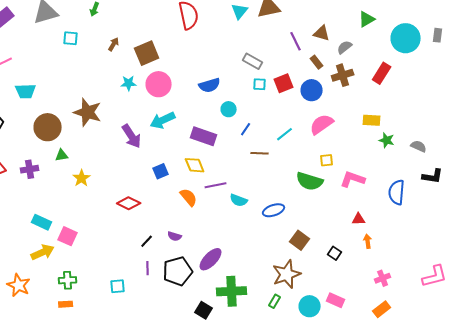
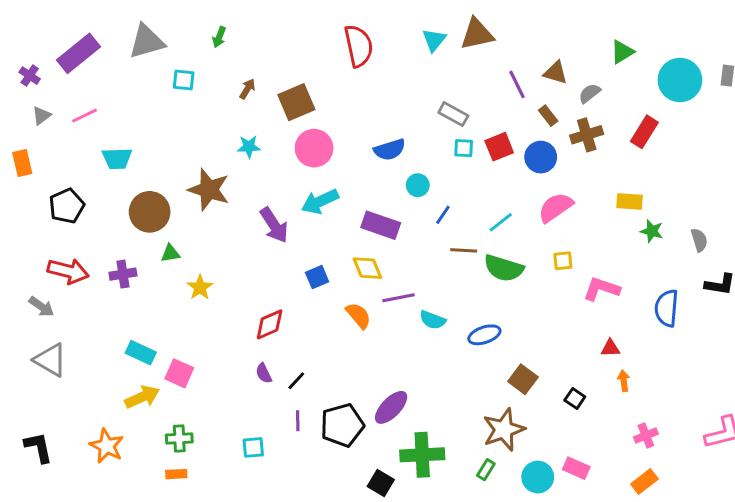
cyan star: (129, 83) -> (249, 147), moved
gray semicircle: (419, 146) -> (699, 240), turned 49
green semicircle: (310, 181) -> (504, 268), moved
red diamond: (129, 203) -> (270, 324), turned -50
purple semicircle: (175, 236) -> (264, 373), moved, turned 48

